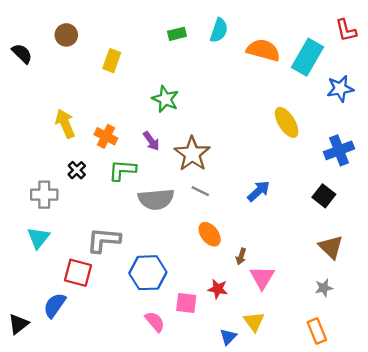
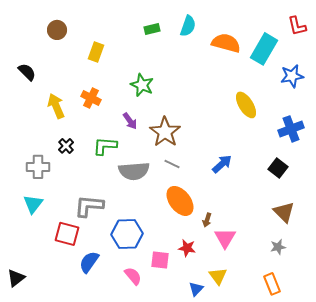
black semicircle: (22, 54) -> (27, 72), moved
orange cross: (106, 136) -> (91, 98), moved
orange ellipse: (210, 234) -> (180, 201), size x1.4
blue semicircle: (55, 305) -> (89, 262), moved

